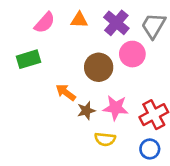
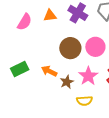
pink circle: (132, 54) -> (95, 47), moved
green rectangle: (29, 59) -> (20, 69), moved
pink star: (116, 108) -> (88, 76), turned -30

